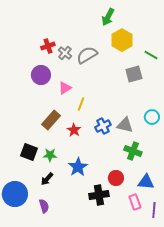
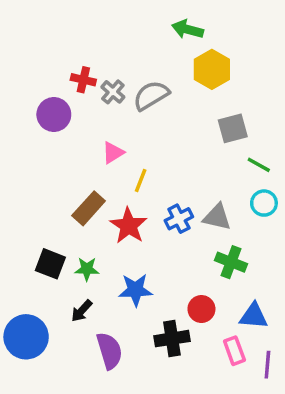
green arrow: (108, 17) -> (188, 29), turned 78
red cross: (48, 46) -> (83, 80), turned 32
green line: (151, 55) -> (259, 165), moved
purple circle: (41, 75) -> (54, 115), moved
red star: (74, 130) -> (129, 226), size x1.5
blue star: (78, 167) -> (135, 290), turned 30
purple semicircle: (44, 206) -> (109, 351), moved, size x1.5

